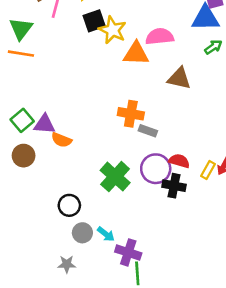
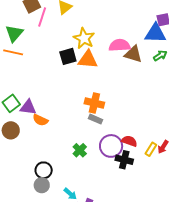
black square: (94, 21) -> (68, 56), moved
orange triangle: (136, 54) -> (88, 60), moved
brown triangle: (179, 78) -> (133, 54), moved
gray rectangle: (148, 131) -> (95, 119), moved
green cross: (115, 177) -> (80, 150), size x0.6
gray circle: (82, 233) -> (42, 185), moved

